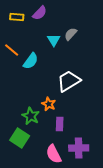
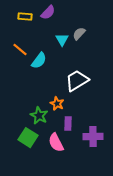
purple cross: (79, 148) -> (93, 137), moved
pink semicircle: (54, 154) -> (56, 143), moved

